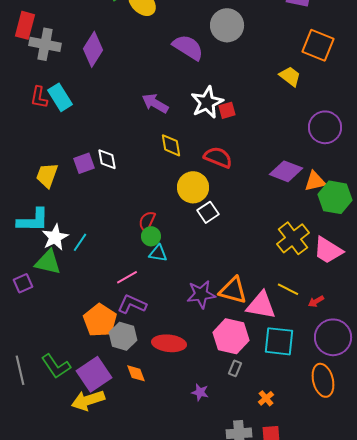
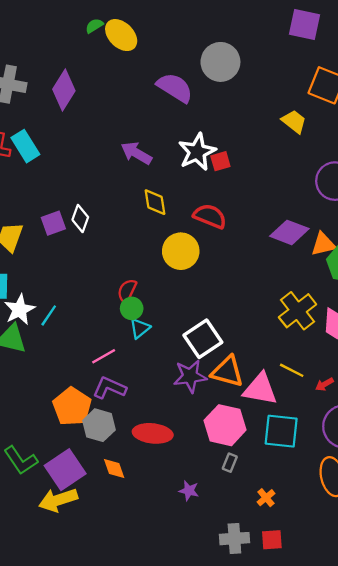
white diamond: (107, 159) -> (80, 218), turned 30
white square: (208, 212) -> (203, 339), moved, size x1.5
cyan triangle: (158, 253) -> (140, 328), turned -48

